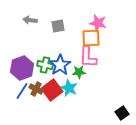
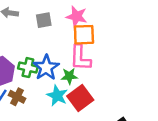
pink star: (98, 23) -> (77, 16), moved
red square: (52, 90) -> (80, 98), moved

